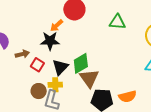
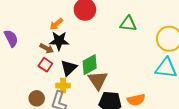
orange arrow: (57, 26) -> (56, 24), moved
brown arrow: (22, 54) -> (47, 48), moved, turned 40
brown circle: (39, 91) -> (37, 98), moved

